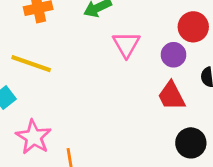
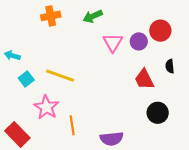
purple circle: (173, 55) -> (139, 41), moved
yellow line: (31, 64) -> (60, 76), moved

